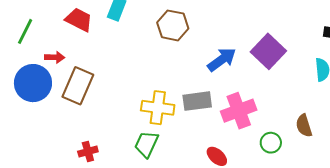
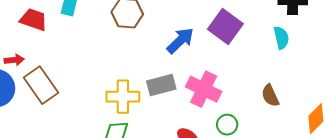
brown rectangle: (78, 86) -> (41, 85), turned -51
pink cross: (239, 111) -> (204, 89), turned -36
green circle: (271, 143) -> (227, 125), moved

